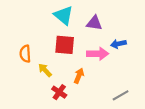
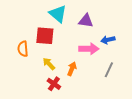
red square: (65, 45) -> (45, 36), moved
yellow arrow: (45, 70) -> (49, 64), moved
gray line: (121, 95) -> (109, 70), moved, turned -35

